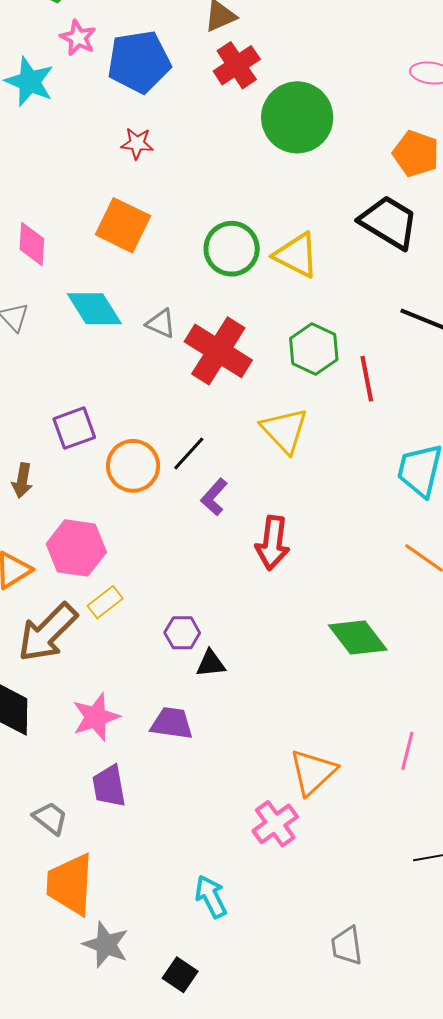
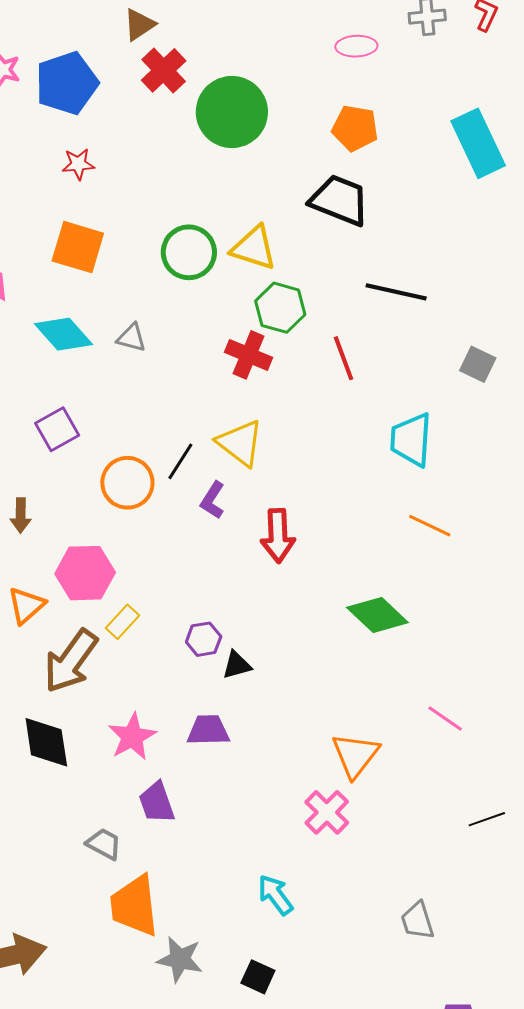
green hexagon: (314, 349) -> (280, 308), moved
red cross: (218, 351) -> (249, 355), moved, size x0.7
purple square: (74, 428) -> (57, 429), moved
yellow triangle: (285, 430) -> (240, 443), moved
pink line: (407, 751) -> (445, 719), turned -60

